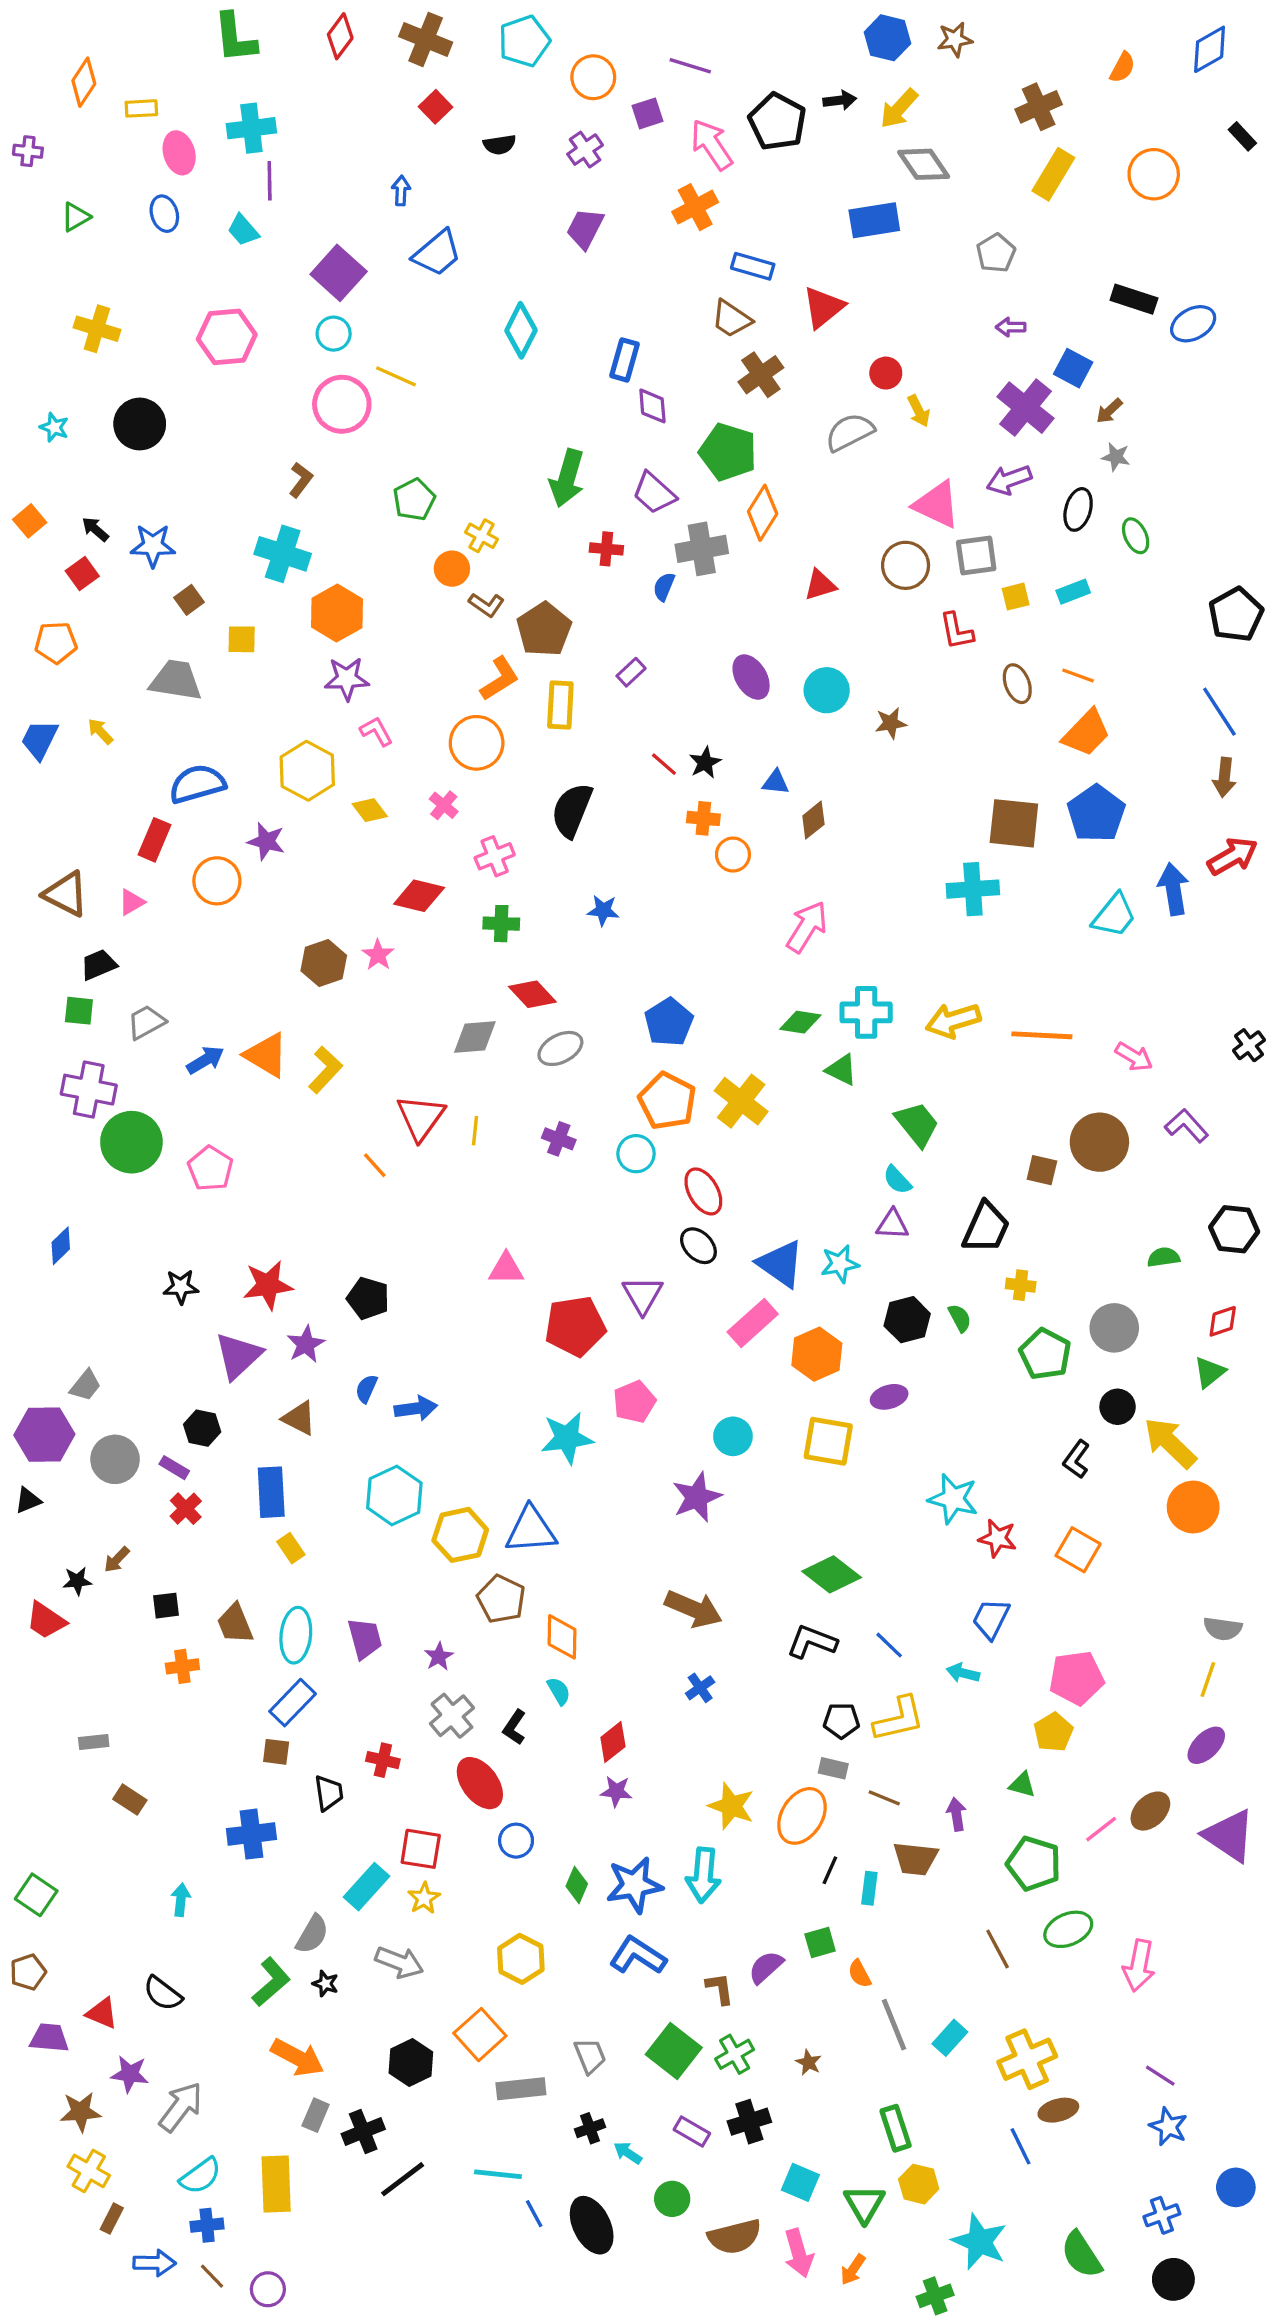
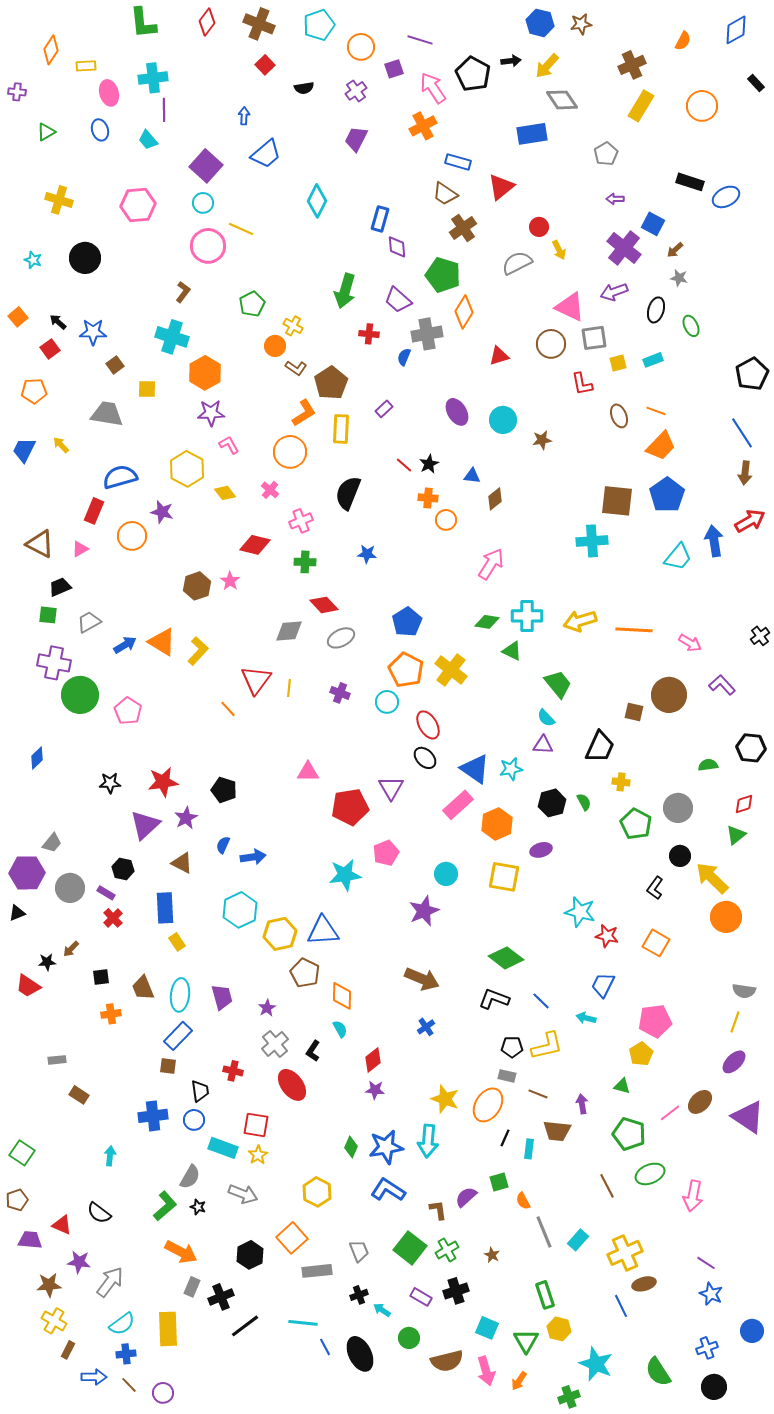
blue circle: (516, 1841) -> (194, 1120), moved
cyan rectangle: (366, 1887) -> (223, 1148), turned 68

